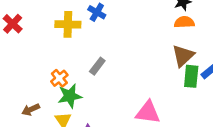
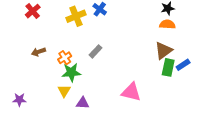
yellow cross: (68, 24) -> (76, 16), turned -30
brown arrow: (31, 110) -> (38, 52), moved

